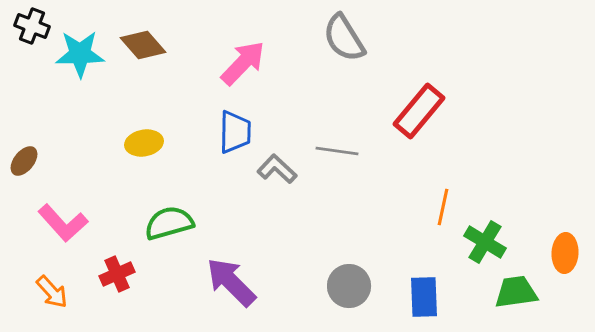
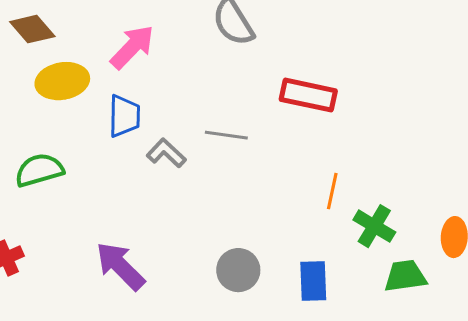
red rectangle: (419, 111) -> (308, 95), turned 62
yellow ellipse: (144, 143) -> (62, 81), moved, size x1.4
green semicircle: (169, 223) -> (39, 170), moved

